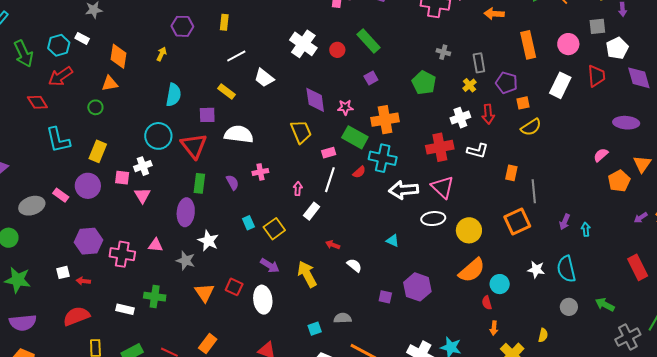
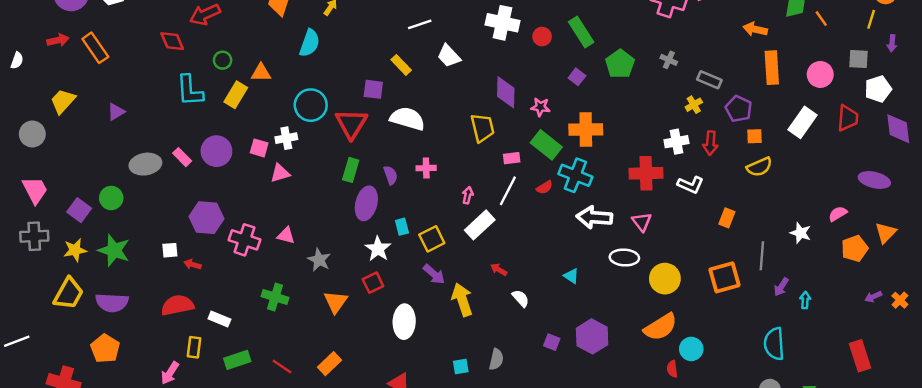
orange arrow: (494, 14) -> (755, 29), moved
white cross: (303, 44) -> (502, 23), turned -32
gray rectangle: (479, 63) -> (709, 80), turned -66
purple square: (371, 78) -> (577, 77), turned -32
orange triangle: (110, 83) -> (261, 73), moved
green pentagon: (424, 83) -> (620, 64), moved
cyan semicircle: (174, 95) -> (310, 43), moved
green circle: (95, 107) -> (223, 60), moved
yellow rectangle: (98, 151) -> (236, 95), moved
pink triangle: (443, 187) -> (642, 222), size x0.7
gray line: (534, 191) -> (762, 256), moved
pink triangle: (142, 195) -> (280, 173), turned 36
white rectangle: (312, 211) -> (480, 225), size x1.4
purple ellipse: (186, 212) -> (366, 203), moved
white star: (208, 241) -> (378, 249), moved
purple arrow: (270, 266) -> (434, 274), moved
white star: (536, 270) -> (800, 233), moved
red square: (234, 287) -> (373, 283), moved, turned 30
white rectangle: (125, 309) -> (219, 319), moved
gray semicircle: (343, 318) -> (496, 359), turned 96

